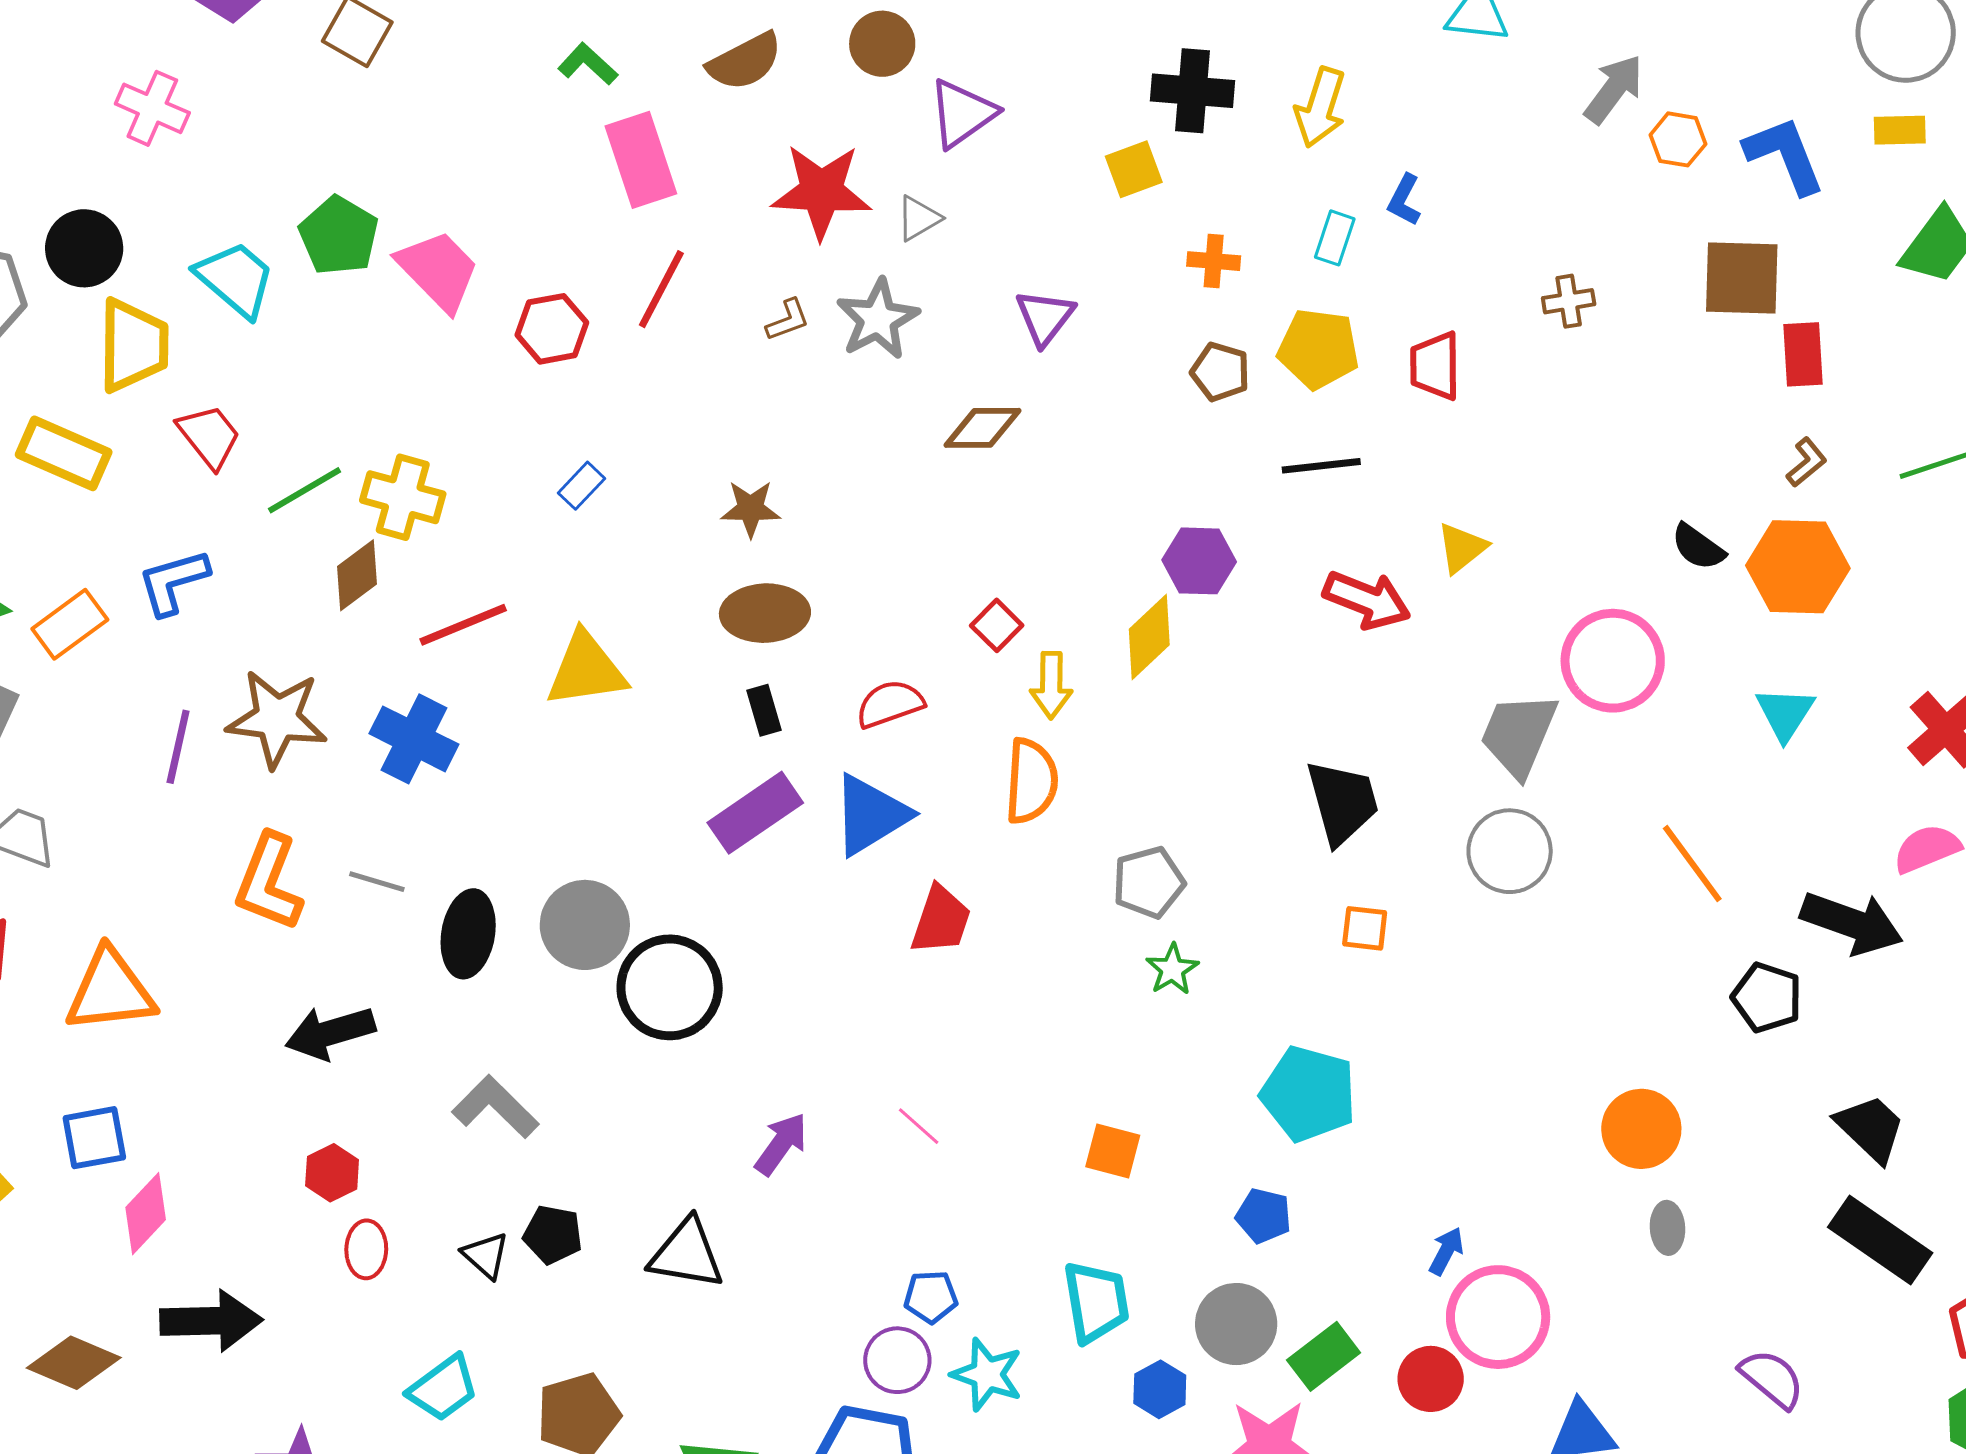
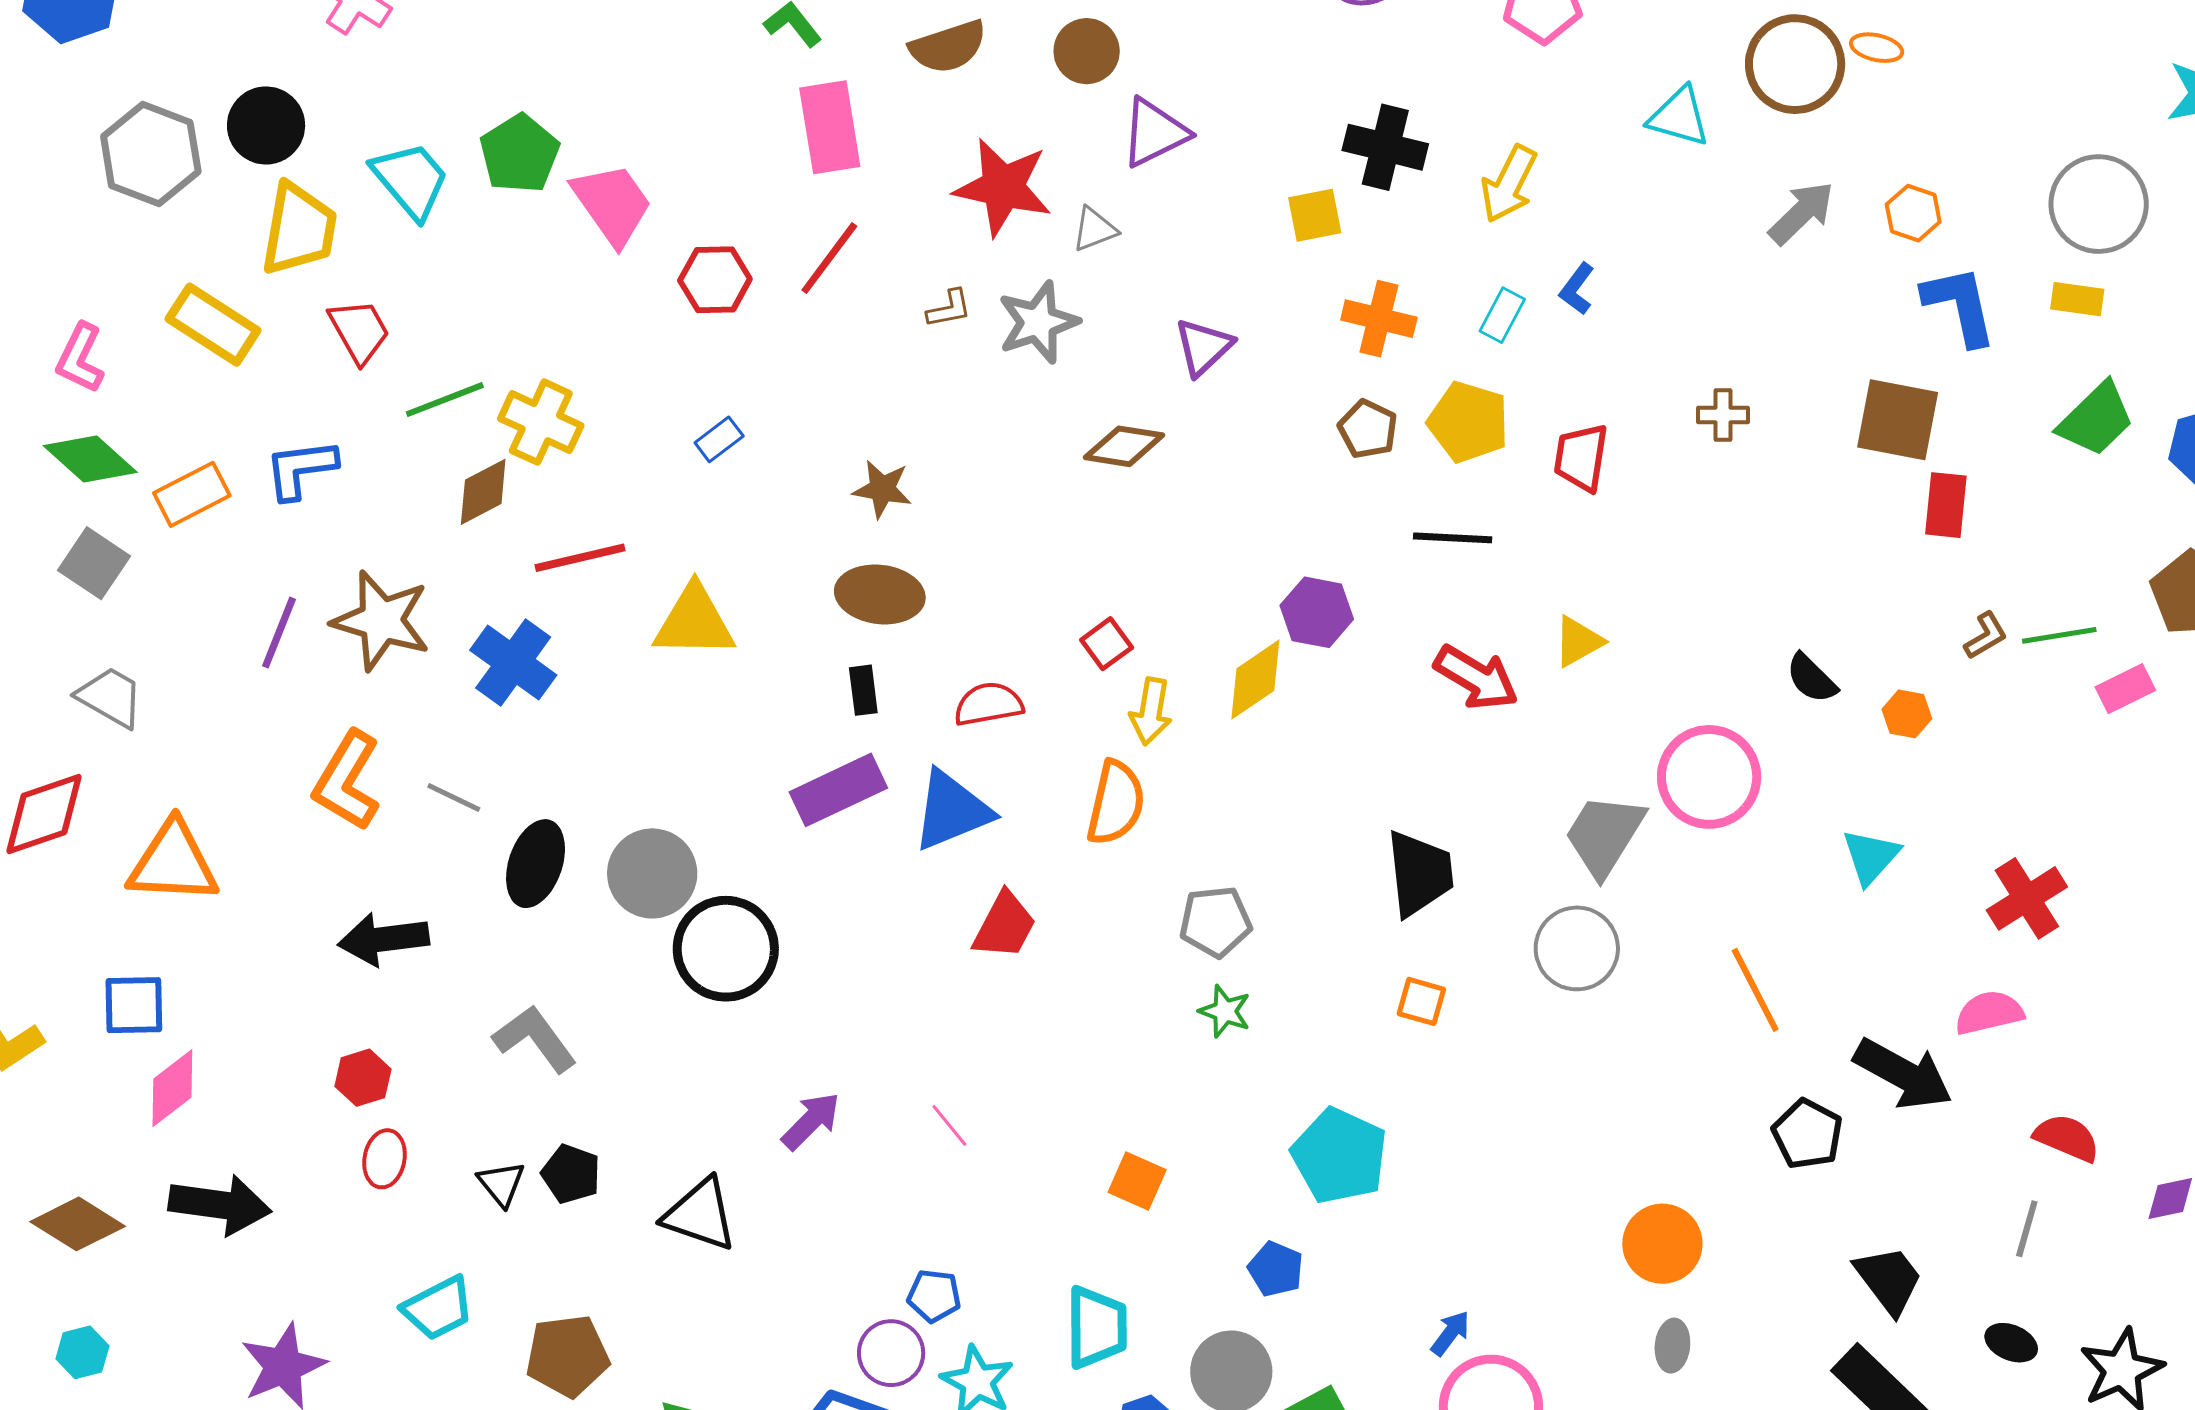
orange hexagon: (1678, 139) -> (1913, 213), moved
orange cross: (1214, 261) -> (1379, 319), size x1.4
brown L-shape: (1807, 462) -> (1986, 636), moved
orange hexagon: (1798, 567) -> (1907, 714), size x0.5
green star: (1172, 969) -> (1225, 1011), turned -30

